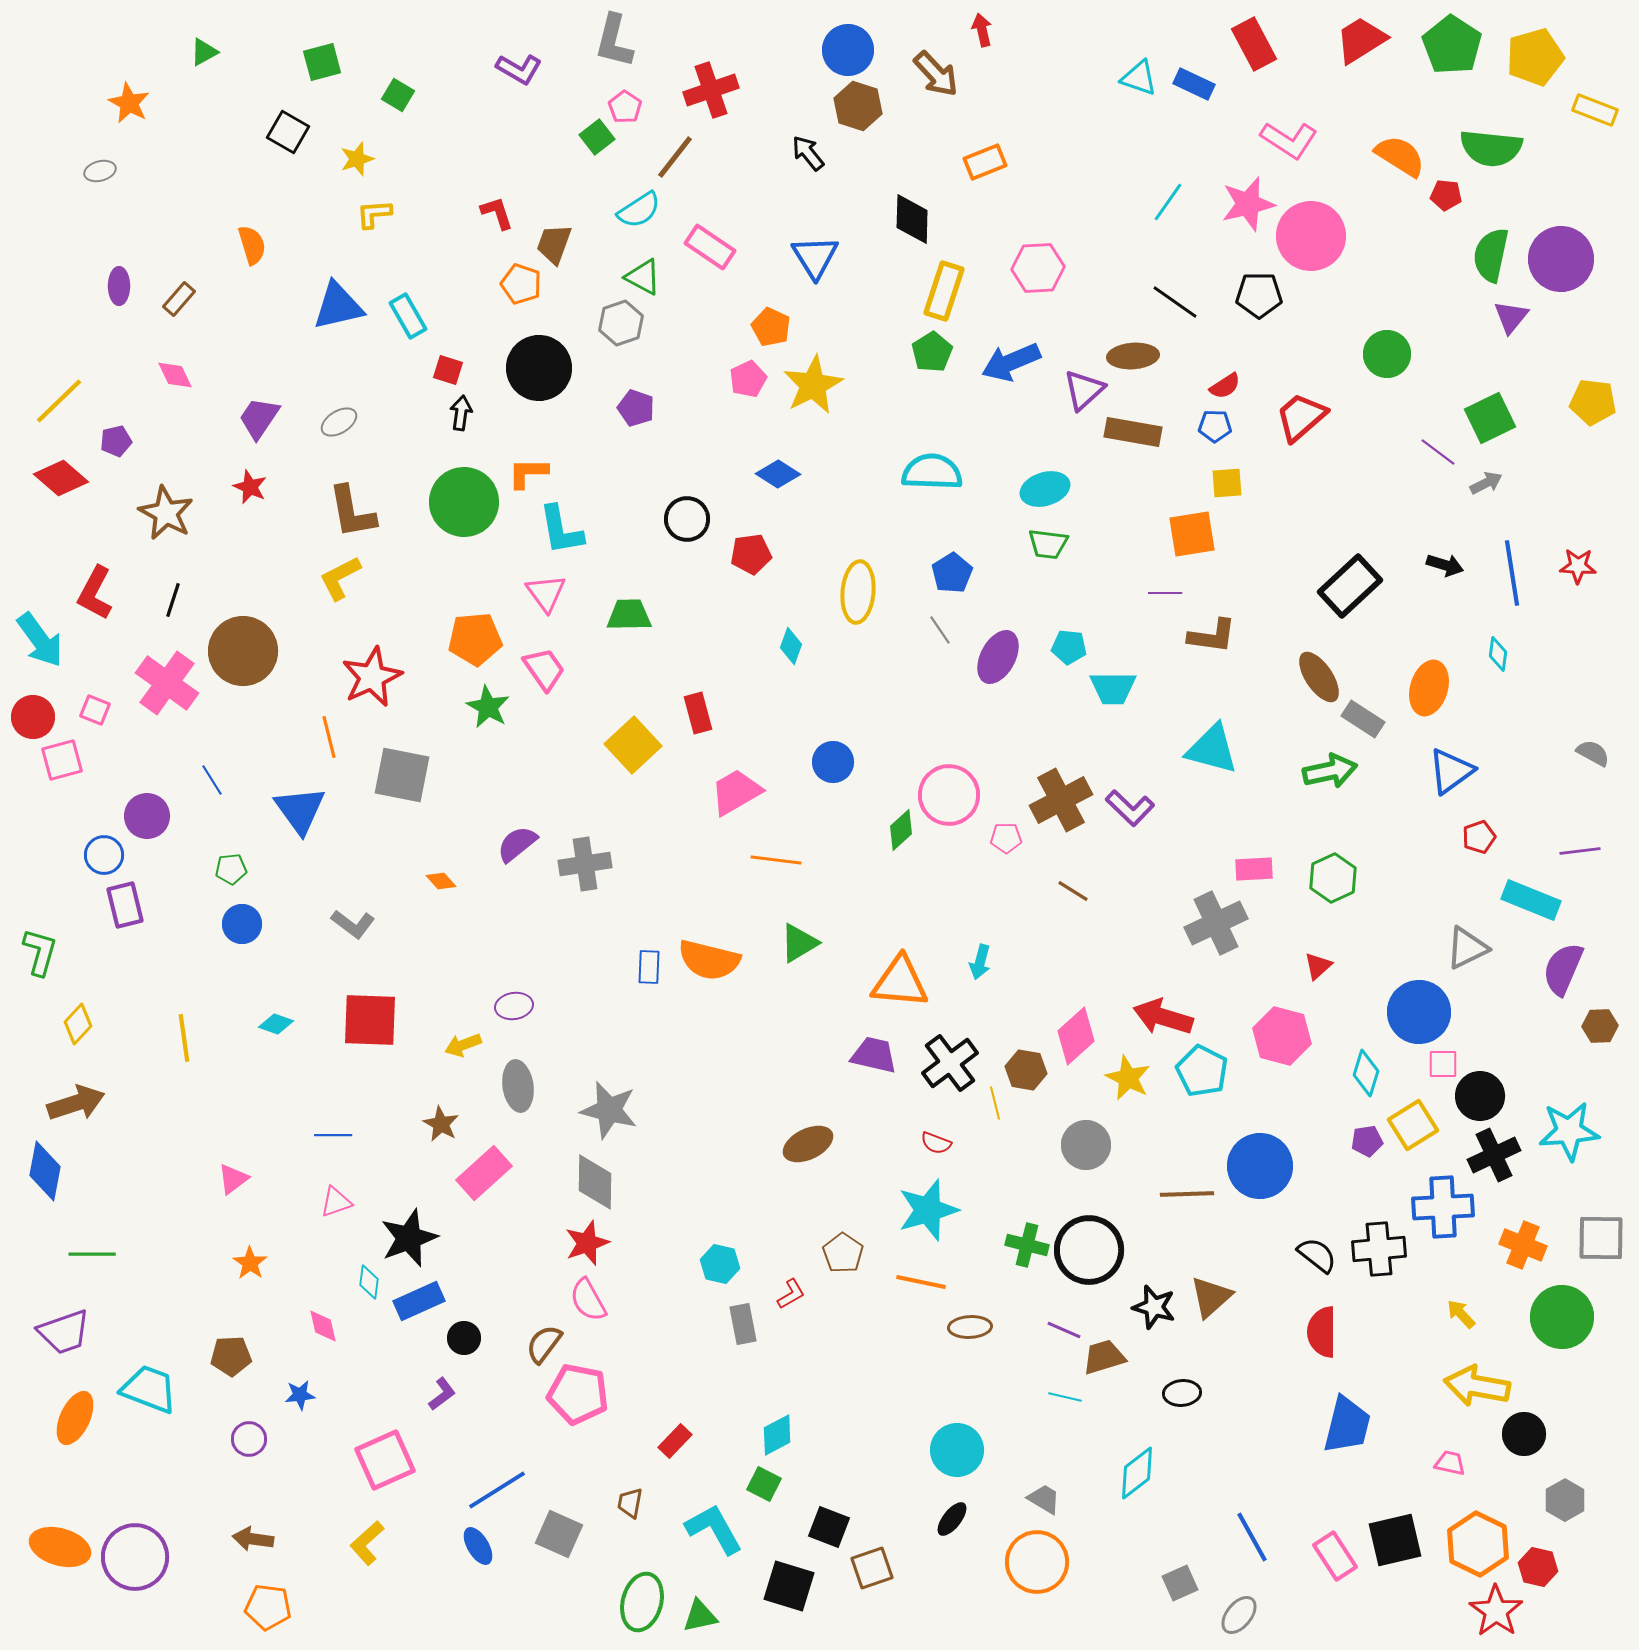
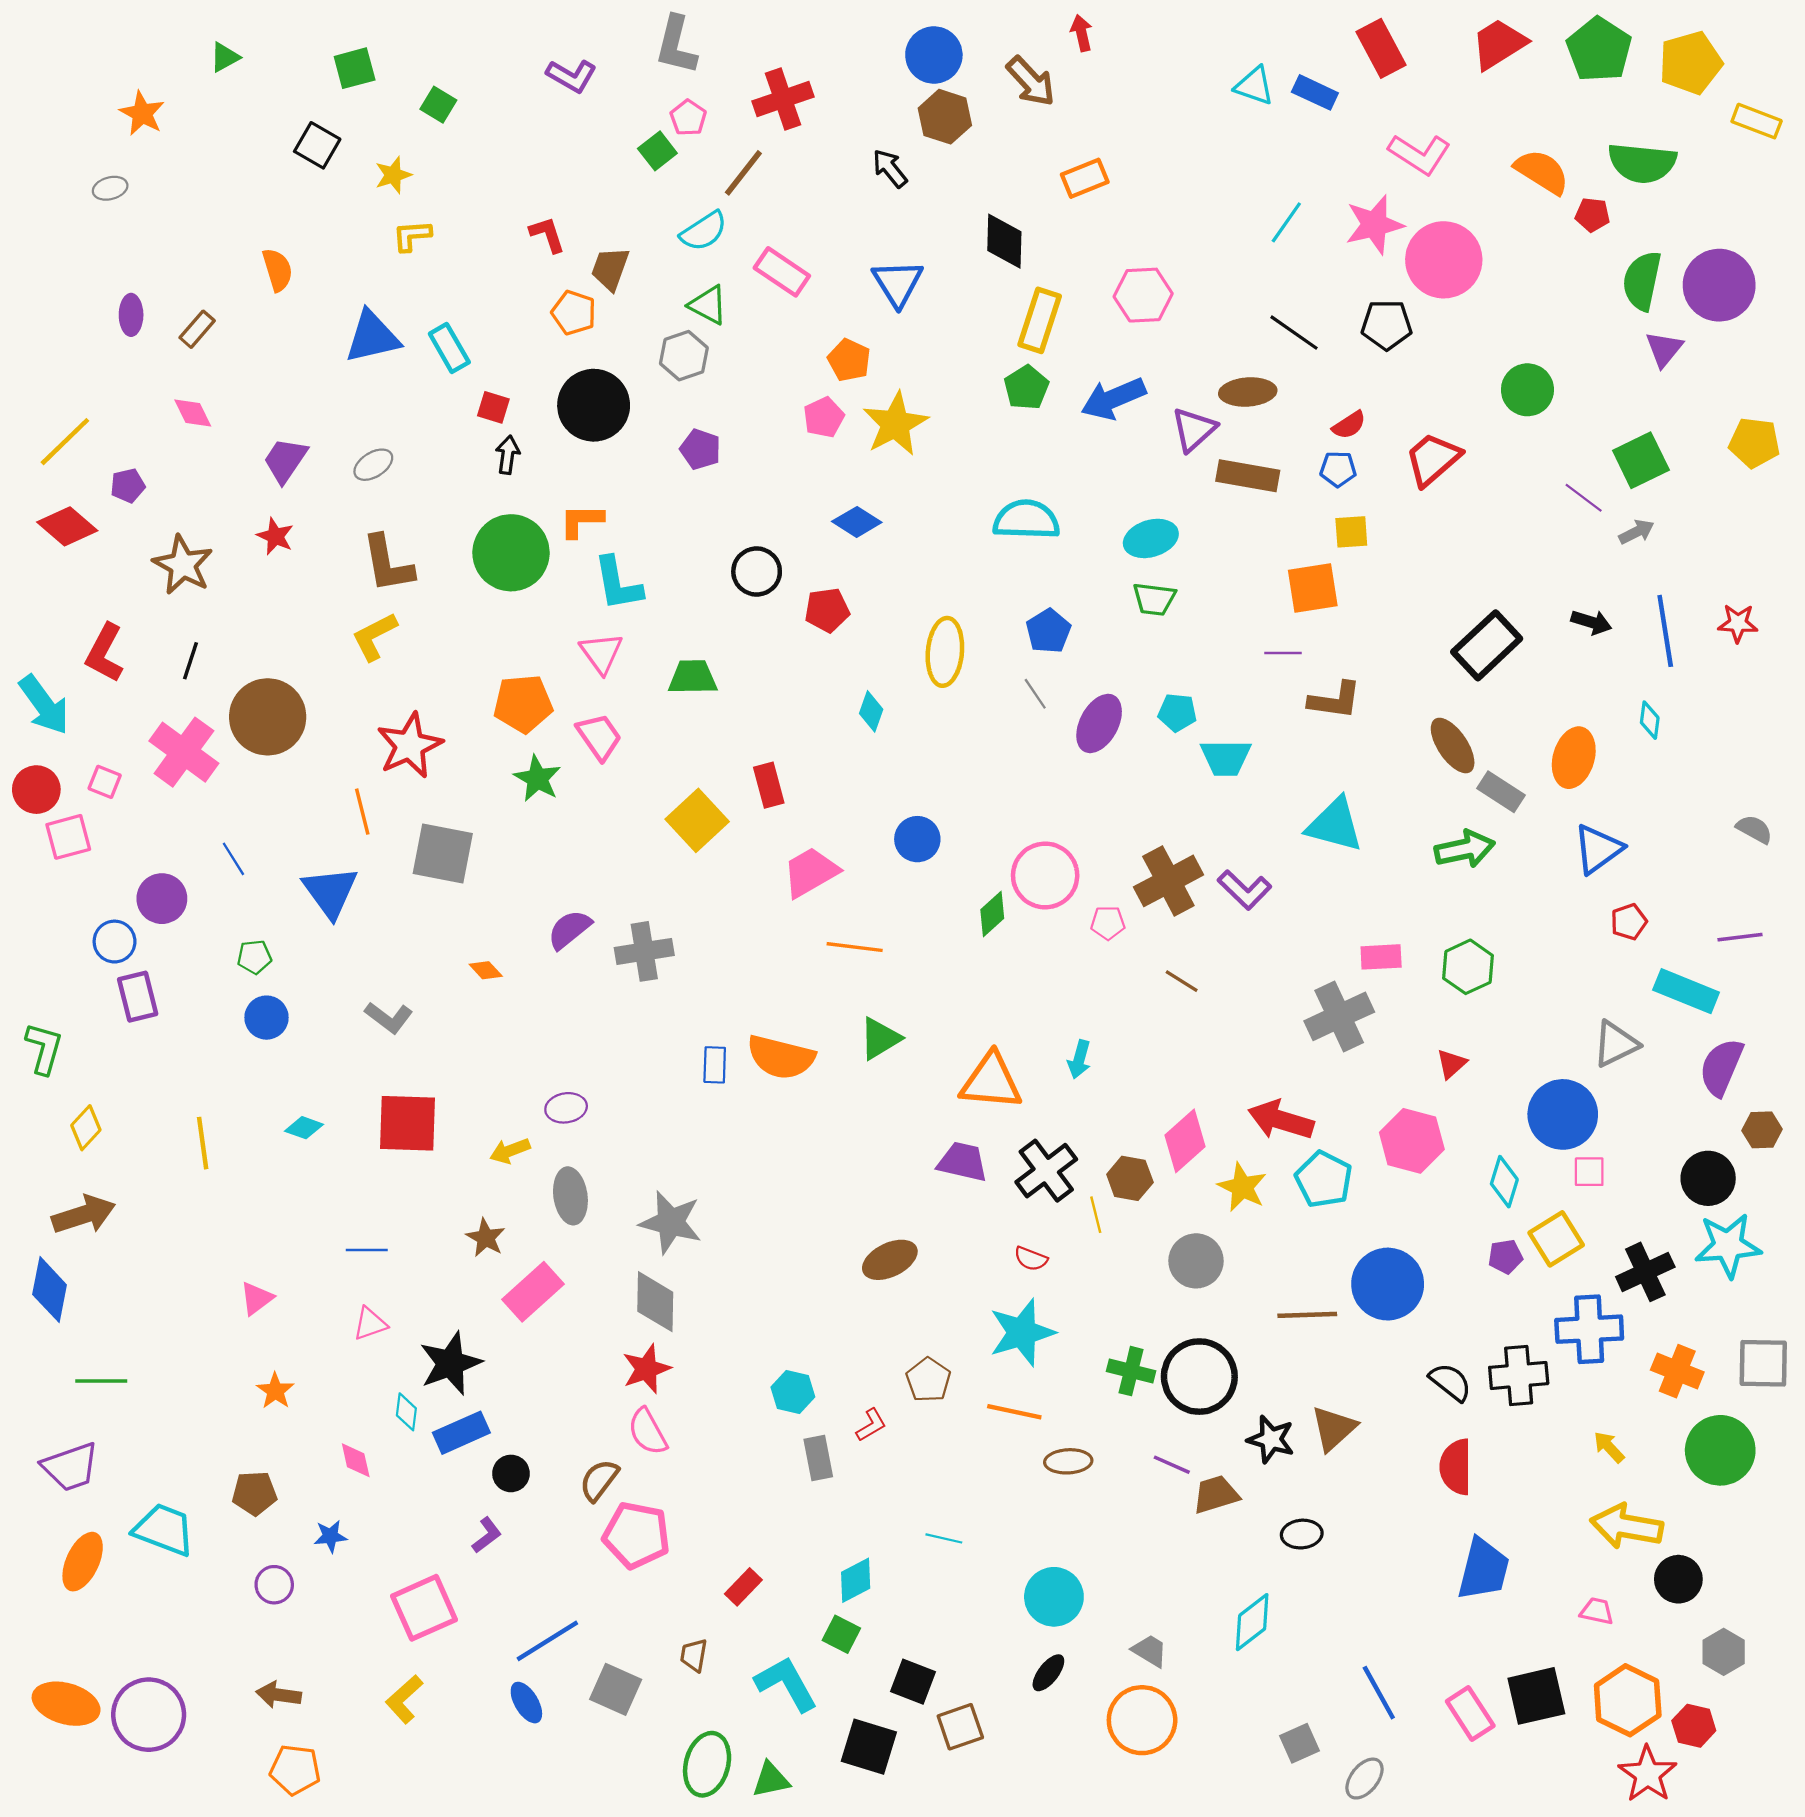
black circle: (1480, 1096) -> (1708, 1178), moved
cyan line: (1065, 1397) -> (944, 1538), moved

